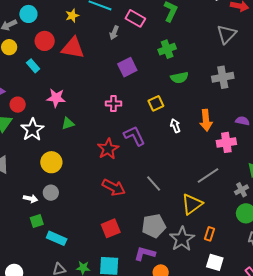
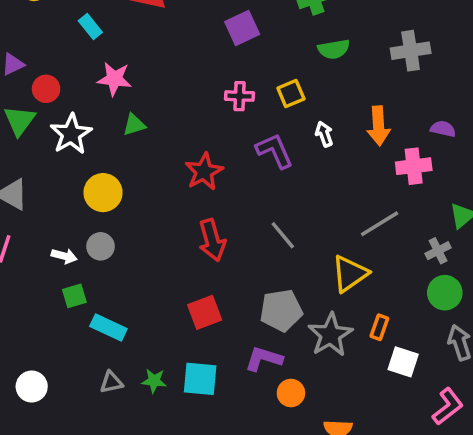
cyan rectangle: (33, 66) -> (90, 26), moved
pink cross: (113, 104) -> (239, 96), moved
purple L-shape: (134, 136) -> (275, 151), moved
red arrow: (114, 187) -> (212, 240), turned 45
white square: (215, 262) -> (403, 362), moved

